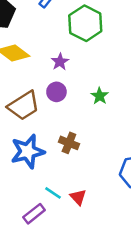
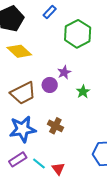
purple star: (60, 62) -> (64, 72), moved
purple rectangle: (34, 214) -> (18, 159), moved

